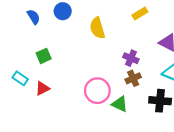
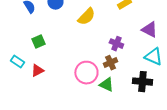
yellow semicircle: (97, 28) -> (86, 17), turned -120
brown cross: (133, 78) -> (110, 63), moved

